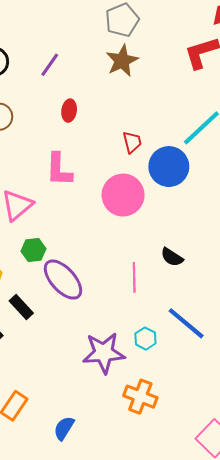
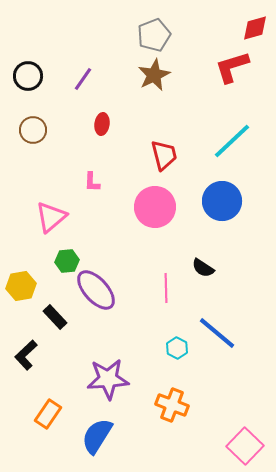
red trapezoid: (132, 142) -> (164, 155), size x1.4
blue circle: (169, 167) -> (222, 201), moved
pink L-shape: (59, 170) -> (92, 182), size x0.6
purple star: (104, 353) -> (108, 379), moved
blue semicircle: (64, 428) -> (97, 436), size x1.5

